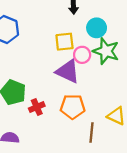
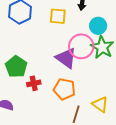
yellow square: (64, 42) -> (58, 16), moved
pink circle: (82, 55) -> (81, 46), size x1.6

